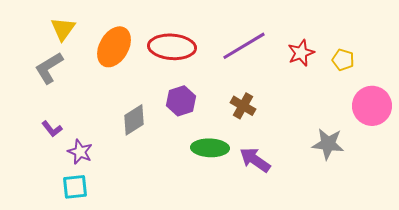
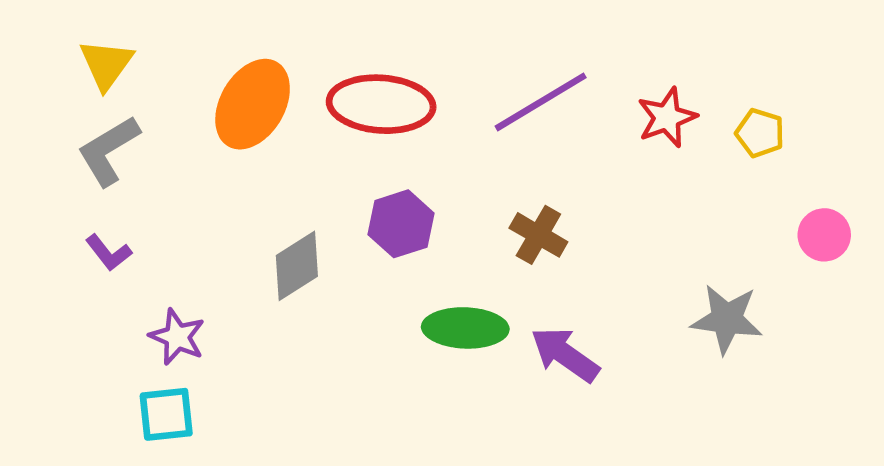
yellow triangle: (63, 29) -> (106, 64), moved
pink circle: (372, 106) -> (824, 235), size x0.6
purple L-shape: (52, 129) -> (109, 253), moved

